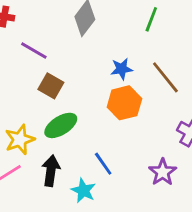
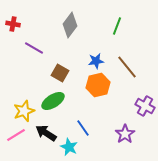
brown square: (51, 86) -> (60, 73), moved
black arrow: (51, 171) -> (46, 133), turned -65

